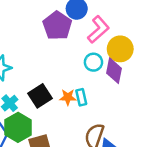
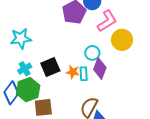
cyan circle: (93, 62) -> (92, 53), moved
purple diamond: (114, 71) -> (100, 68), moved

